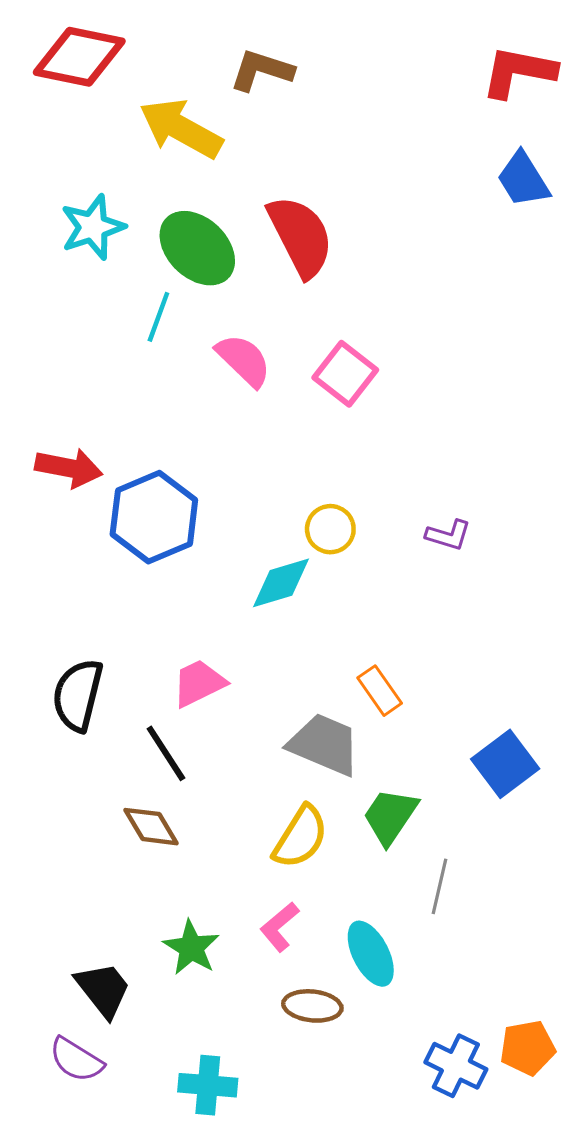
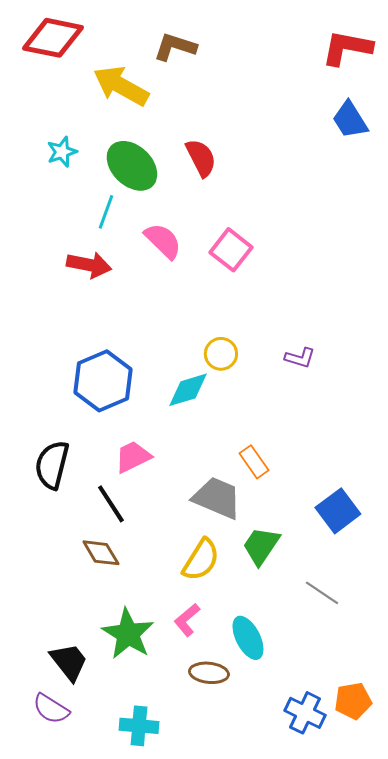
cyan star: (93, 227) -> (62, 152), size x0.7
red semicircle: (300, 236) -> (201, 158), size x0.7
red arrow: (69, 468) -> (89, 265), moved
blue hexagon: (154, 517) -> (103, 381), moved
gray line: (439, 886) -> (322, 593), moved, turned -69
green star: (191, 948) -> (128, 634), size x1.4

